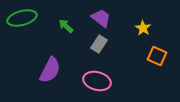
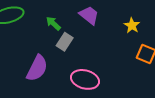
gray rectangle: (99, 44) -> (65, 42), moved

